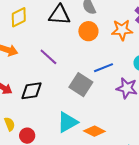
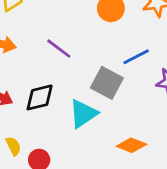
cyan triangle: (67, 122) -> (83, 114), moved

